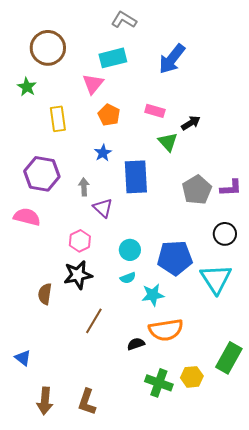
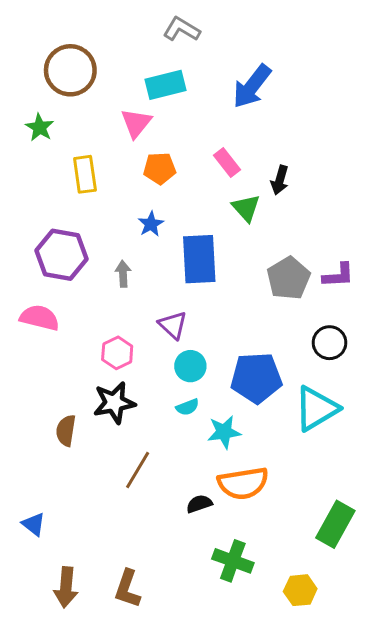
pink rectangle: (155, 111) -> (227, 163), turned 36
orange pentagon: (109, 115) -> (160, 168), turned -30
black arrow: (191, 123) -> (280, 180), turned 138
purple triangle: (103, 208) -> (173, 325), moved
cyan triangle: (216, 279) -> (316, 409), turned 32
yellow hexagon: (192, 377) -> (300, 590), moved

